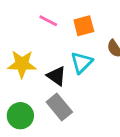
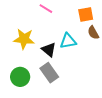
orange square: (84, 26) -> (86, 14), moved
cyan triangle: (82, 63) -> (68, 41), turned 30

